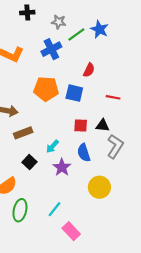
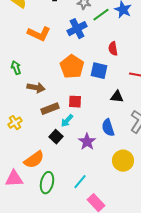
red semicircle: (89, 70) -> (113, 49), turned 144
orange pentagon: (46, 89) -> (72, 67), turned 30
red square: (81, 125) -> (75, 102), moved
black triangle: (103, 125) -> (117, 97), moved
cyan arrow: (52, 146) -> (67, 121), moved

